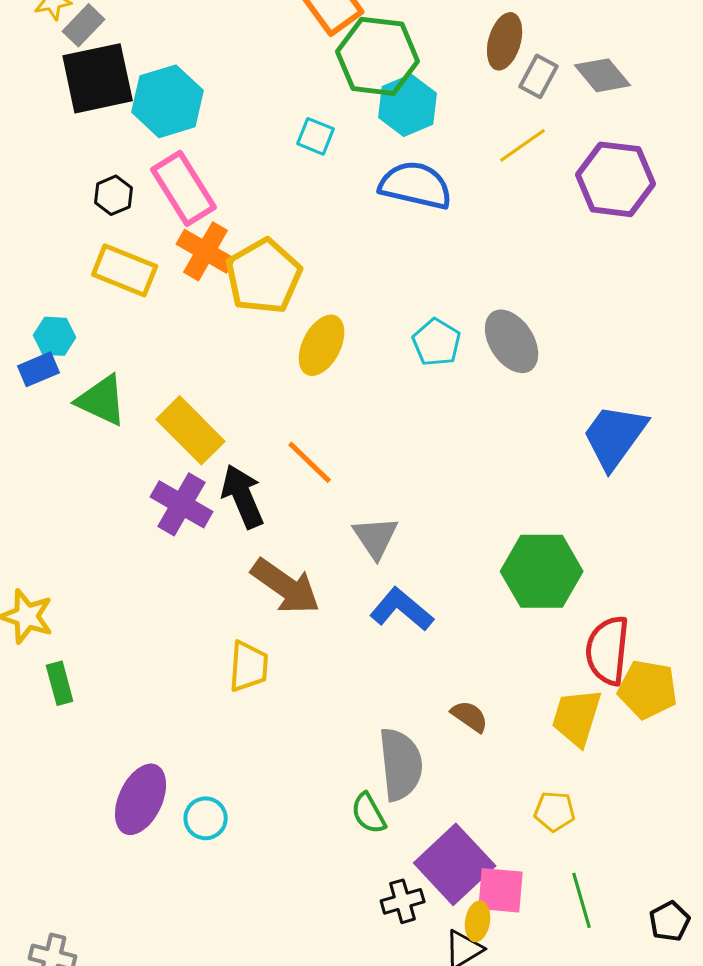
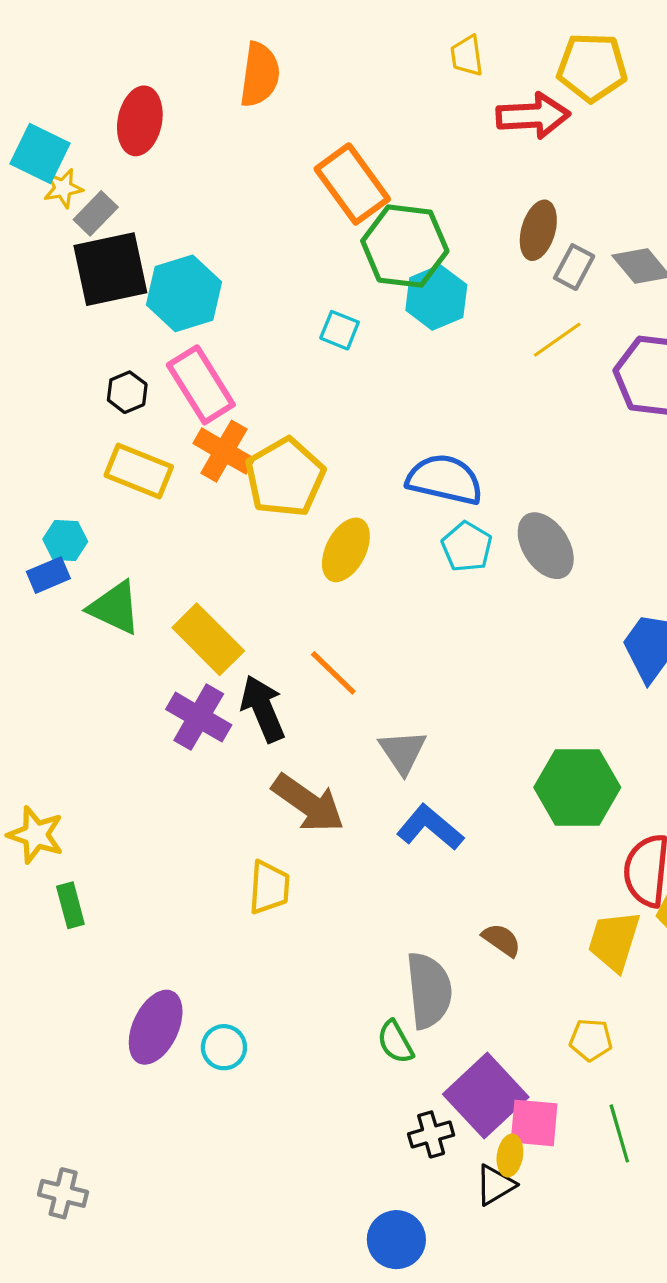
blue semicircle: (416, 185) -> (445, 479), moved

